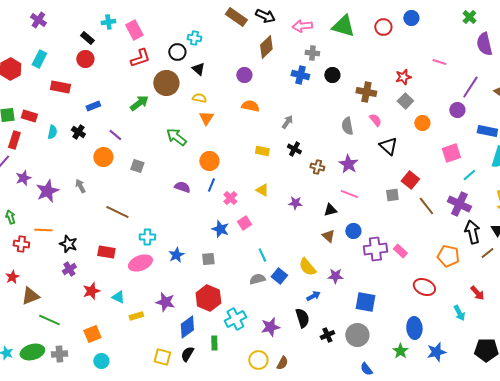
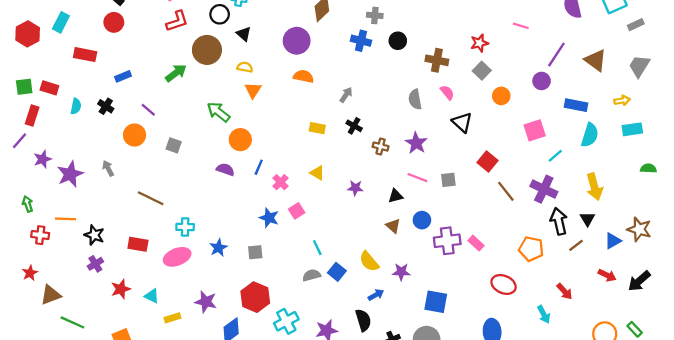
purple circle: (244, 75) -> (297, 41), size x1.5
orange circle: (209, 161) -> (240, 140), moved
gray square: (392, 195) -> (448, 180), moved

